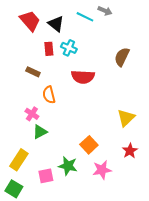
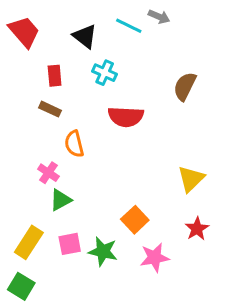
red trapezoid: (30, 21) -> (24, 32), moved
red rectangle: (49, 49) -> (55, 76), moved
pink square: (46, 176) -> (70, 244), moved

